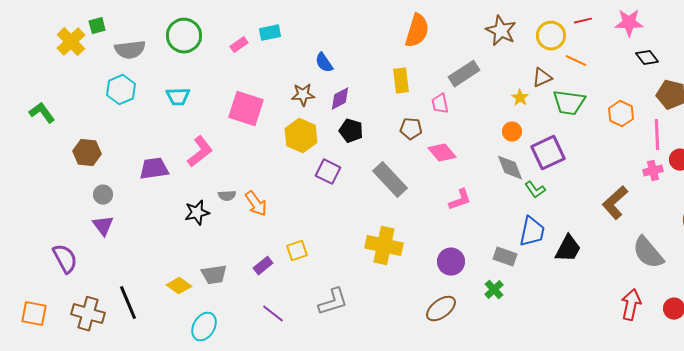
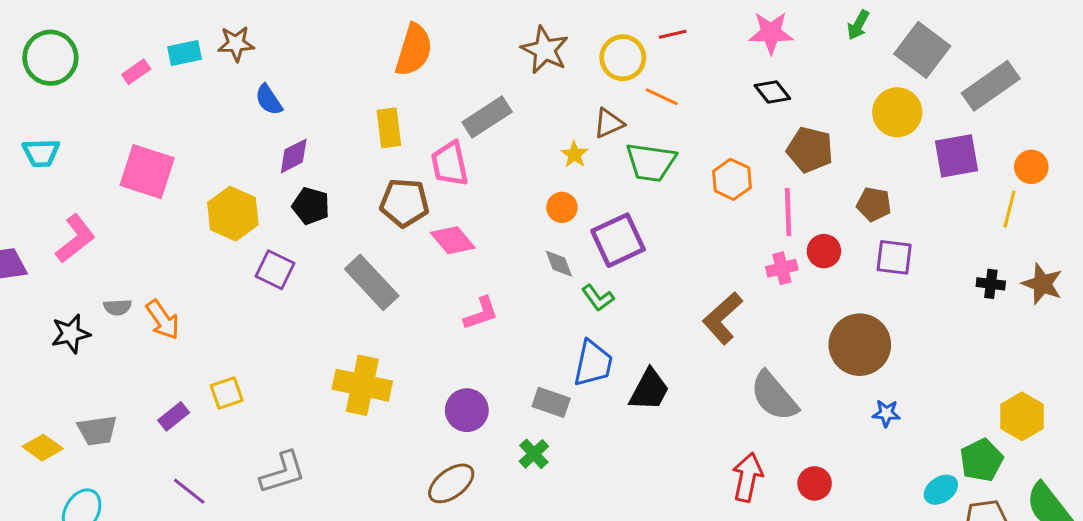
pink star: (629, 23) -> (771, 33), moved
brown star: (303, 95) -> (236, 44), moved
pink trapezoid: (440, 104) -> (450, 164), size x1.4
brown pentagon: (411, 129) -> (404, 203), size x1.4
gray diamond: (510, 168) -> (559, 264), size x0.7

